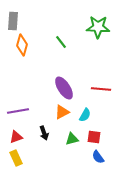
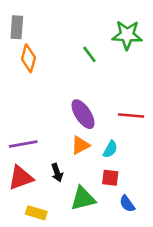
green line: (61, 42) -> (89, 54), moved
red triangle: (16, 137) -> (21, 178), size x1.5
red square: (94, 137) -> (110, 178), moved
green triangle: (72, 139) -> (83, 199), moved, size x1.5
yellow rectangle: (16, 158) -> (36, 213), moved, turned -49

